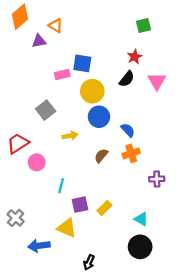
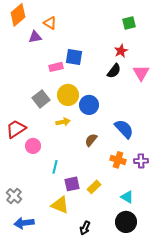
yellow circle: (92, 91) -> (68, 95), moved
blue semicircle: (128, 130) -> (124, 129), moved, size x1.5
orange cross: (131, 153) -> (118, 160), moved, turned 35
blue arrow: (39, 246) -> (24, 223), moved
black arrow: (89, 262) -> (85, 228), moved

